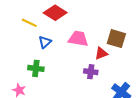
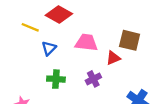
green cross: (36, 68) -> (56, 79), moved
purple cross: (91, 72) -> (93, 79), moved, turned -32

